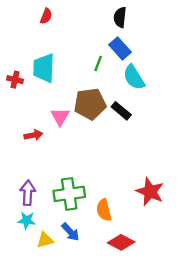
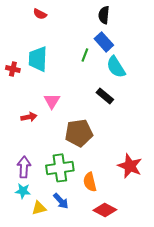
red semicircle: (46, 16) -> (40, 14), turned 96
brown pentagon: (90, 104) -> (79, 133), moved

